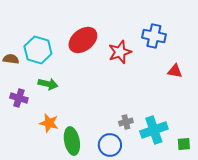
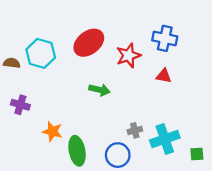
red triangle: (175, 71) -> (164, 76), moved
green arrow: (48, 84) -> (100, 90), moved

